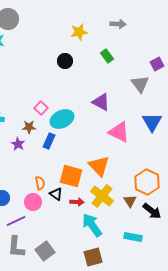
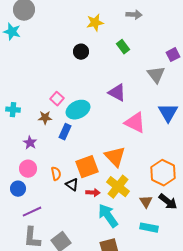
purple star: (18, 144) -> (30, 143), moved
orange square: (71, 176) -> (87, 167), turned -35
brown triangle: (130, 201) -> (146, 202), moved
pink circle: (33, 202) -> (28, 169), moved

